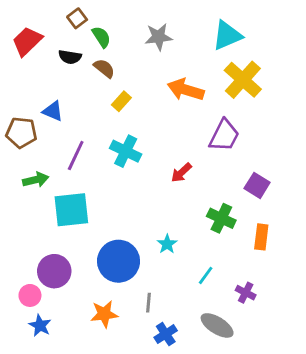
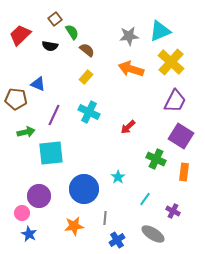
gray star: (159, 37) -> (129, 36), moved
brown semicircle: (104, 68) -> (87, 50), moved
purple trapezoid: (224, 135) -> (175, 101), moved
purple square: (257, 185) -> (181, 136), size x1.4

